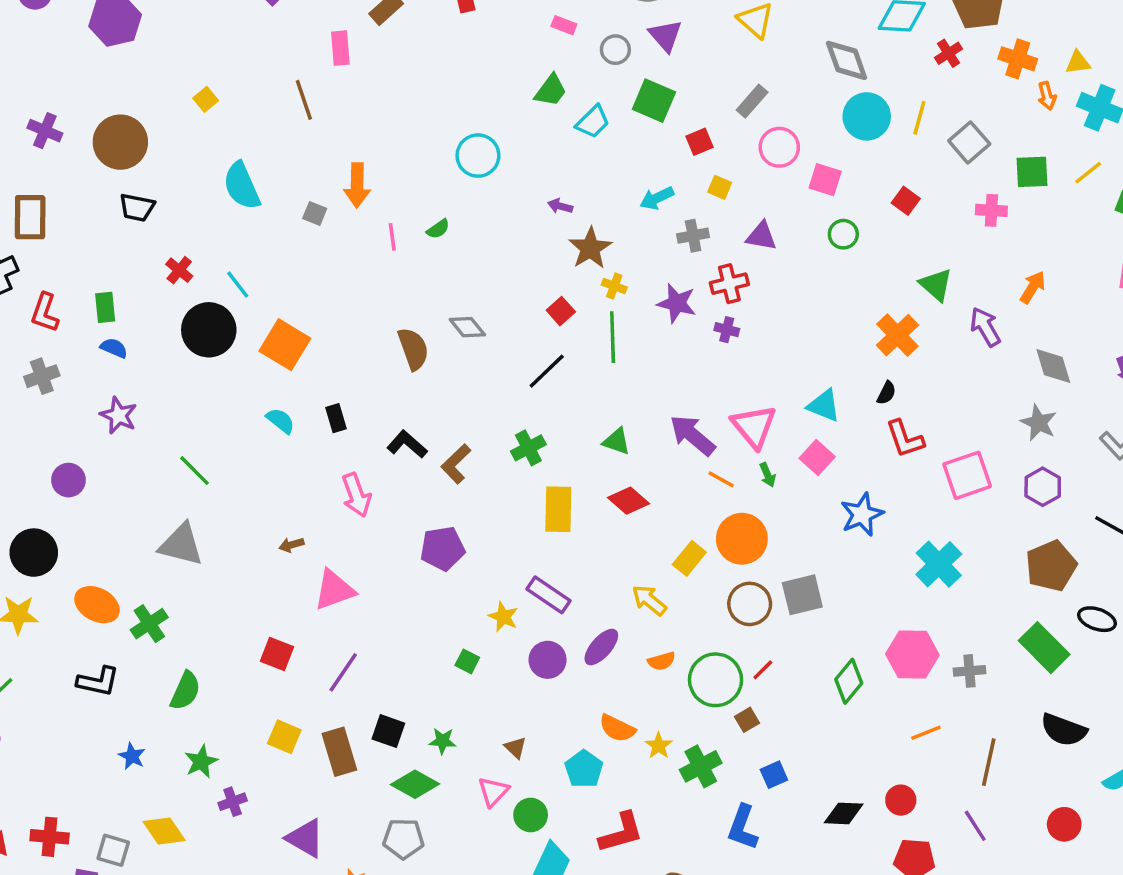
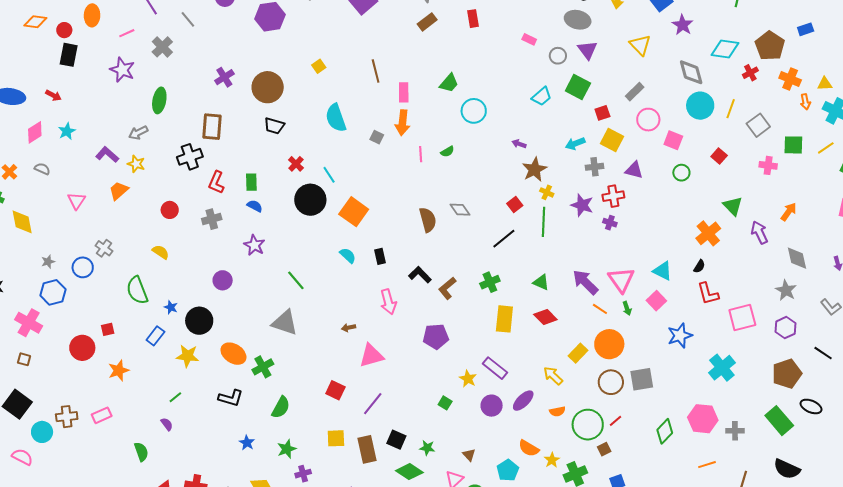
pink rectangle: (340, 48) -> (404, 92), moved
green trapezoid: (551, 90) -> (449, 83), moved
purple cross: (45, 131) -> (224, 77), turned 30
yellow square: (720, 187) -> (612, 140), size x1.6
yellow square: (284, 737) -> (336, 438), turned -30

